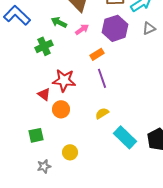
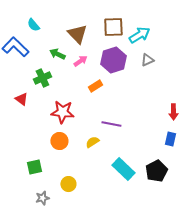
purple line: (102, 78) -> (111, 124), moved, turned -60
red triangle: (44, 94) -> (21, 99), moved
yellow semicircle: (102, 113) -> (92, 142), moved

